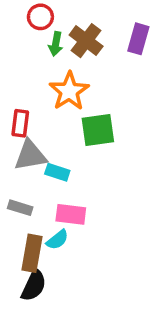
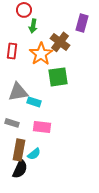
brown cross: (86, 41) -> (60, 42), moved
red rectangle: (20, 123) -> (12, 51), moved
cyan semicircle: (57, 240) -> (34, 154), moved

